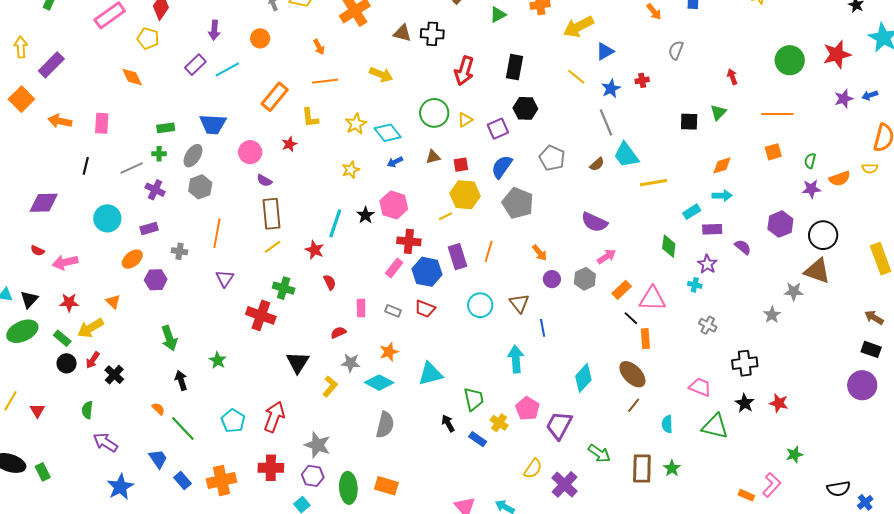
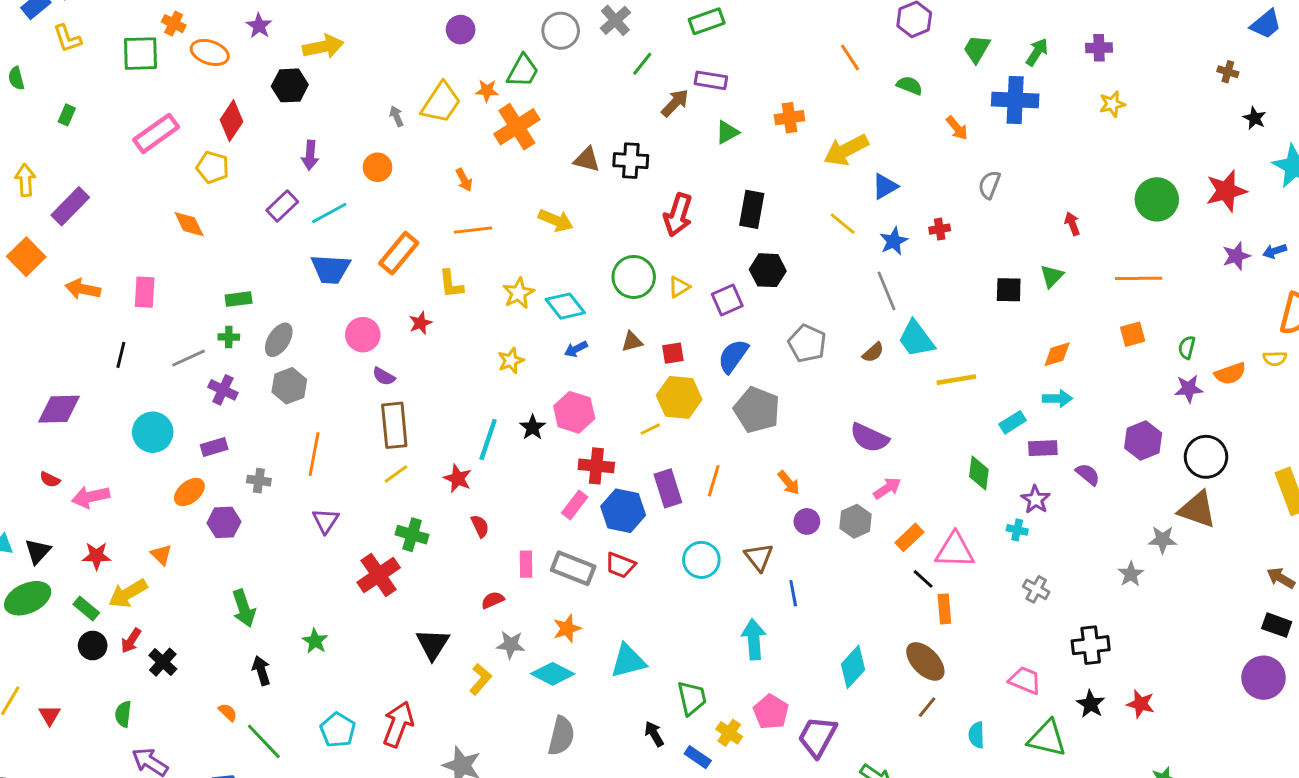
blue trapezoid: (213, 124) -> (331, 269), moved
gray rectangle: (393, 311) -> (573, 568), size x1.8
red cross: (261, 315) -> (379, 575), turned 36

